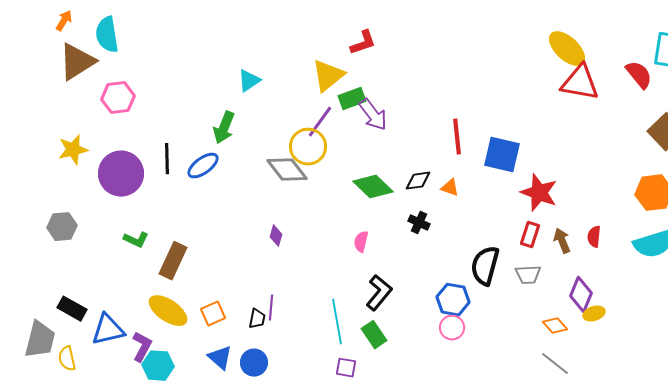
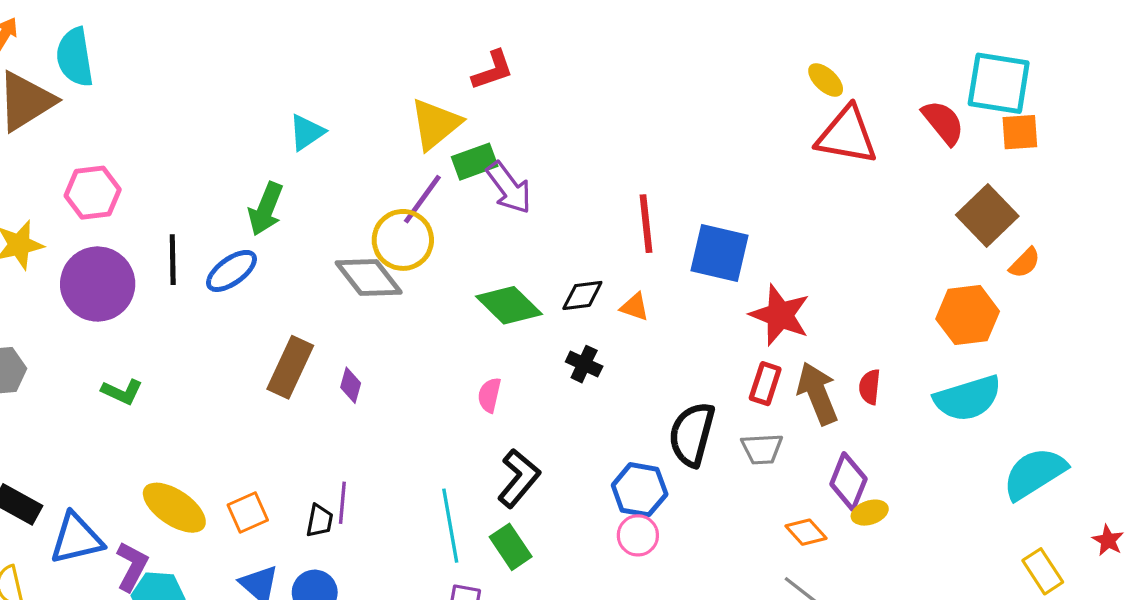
yellow ellipse: (567, 49) -> (826, 80), size x0.6
pink hexagon: (118, 98) -> (93, 193), moved
brown arrow: (562, 241) -> (817, 393), size x1.5
brown rectangle: (173, 261) -> (290, 367), moved

